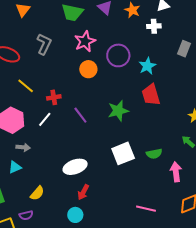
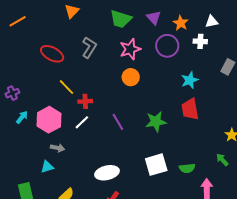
purple circle: (118, 55) -> (167, 46), moved
red cross: (54, 97) -> (85, 101), moved

